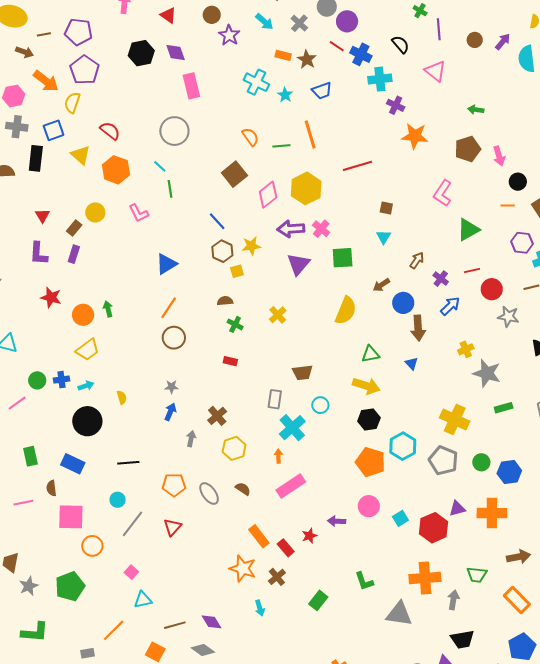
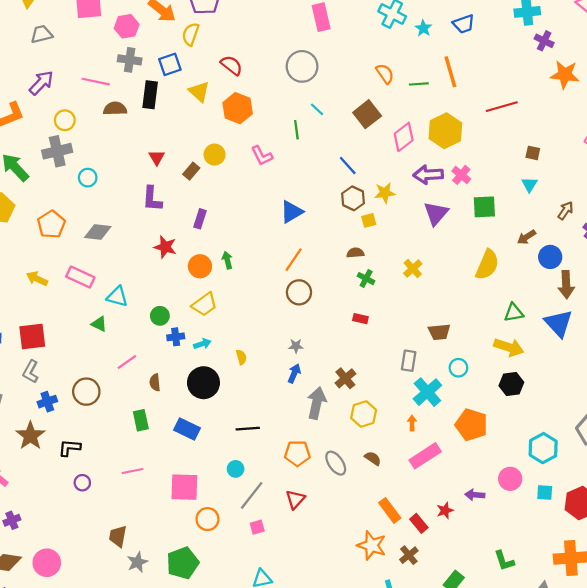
cyan line: (160, 166) -> (317, 109), moved
purple rectangle: (74, 254) -> (200, 219), moved
blue triangle: (412, 363) -> (559, 323), size x2.0
green circle: (37, 380) -> (160, 316), moved
gray arrow: (191, 439) -> (317, 403), size x1.8
cyan hexagon: (403, 446) -> (543, 448), moved
orange pentagon: (370, 462) -> (471, 425), moved
brown semicircle: (51, 488) -> (155, 382), moved
cyan square: (400, 518) -> (545, 492), turned 35
pink square: (131, 572) -> (257, 527), moved, turned 32

